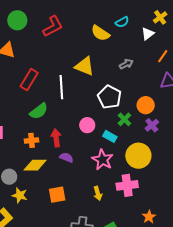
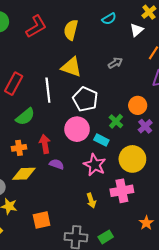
yellow semicircle: (100, 33) -> (71, 30), moved, turned 72
white pentagon: (109, 97) -> (85, 99), moved
pink circle: (87, 125) -> (77, 129), size x1.5
orange square: (57, 195) -> (42, 220), moved

